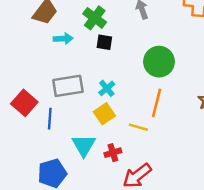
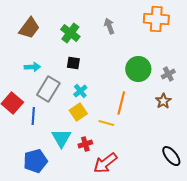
cyan arrow: (63, 39) -> (32, 67), moved
black square: (104, 42) -> (73, 63), moved
green circle: (159, 62) -> (138, 69), moved
gray rectangle: (68, 86) -> (48, 89), turned -50

